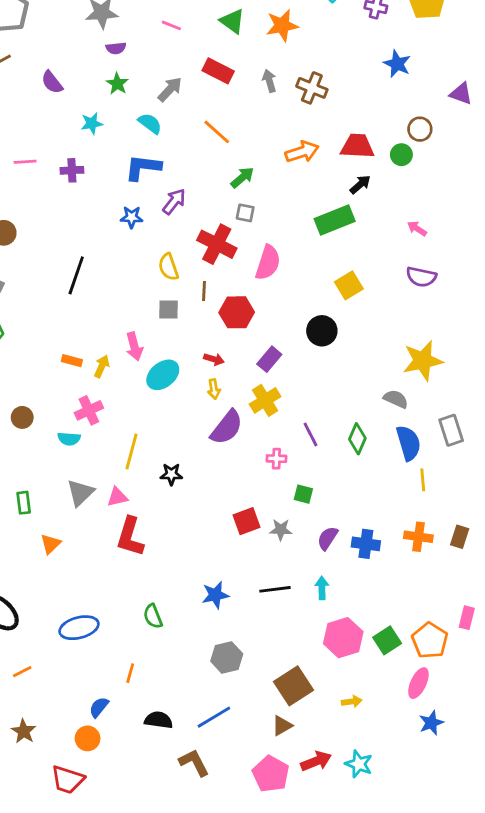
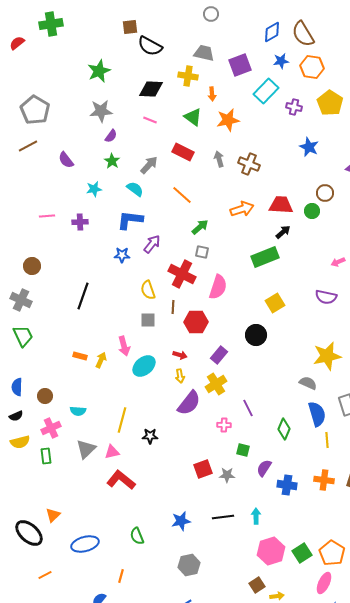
purple semicircle: (116, 48) -> (111, 136), turned -48
pink arrow: (417, 229) -> (338, 262), moved, turned -56
pink cross: (89, 410) -> (51, 428), moved
green diamond: (357, 439) -> (284, 429), moved
red L-shape: (130, 537) -> (121, 480), turned 112
purple semicircle: (328, 538) -> (264, 468), moved
orange triangle: (51, 544) -> (53, 515), moved
brown square: (293, 686) -> (257, 585), moved, size x0.6

